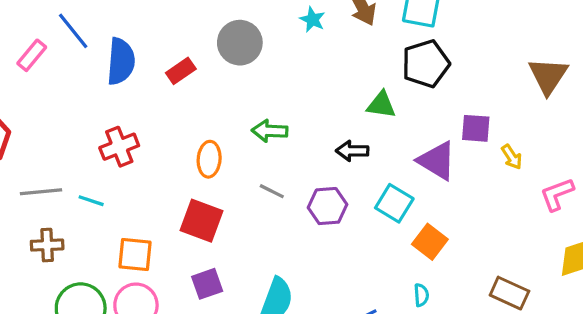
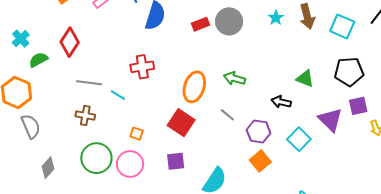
black pentagon: (426, 64) -> (349, 72), moved
red rectangle: (181, 71) -> (201, 24), moved
purple square: (476, 128) -> (358, 106), turned -30
orange ellipse: (209, 159) -> (194, 87), size x1.4
orange square: (430, 242) -> (260, 161), moved
orange square: (135, 255) -> (137, 134), size x0.6

